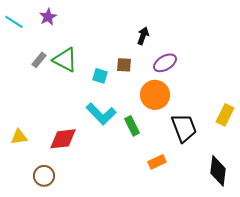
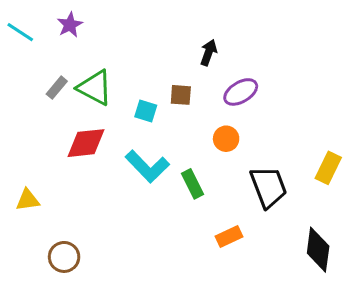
orange circle: (155, 95) -> (226, 139), size x0.6
red diamond: (63, 139) -> (86, 143), moved

